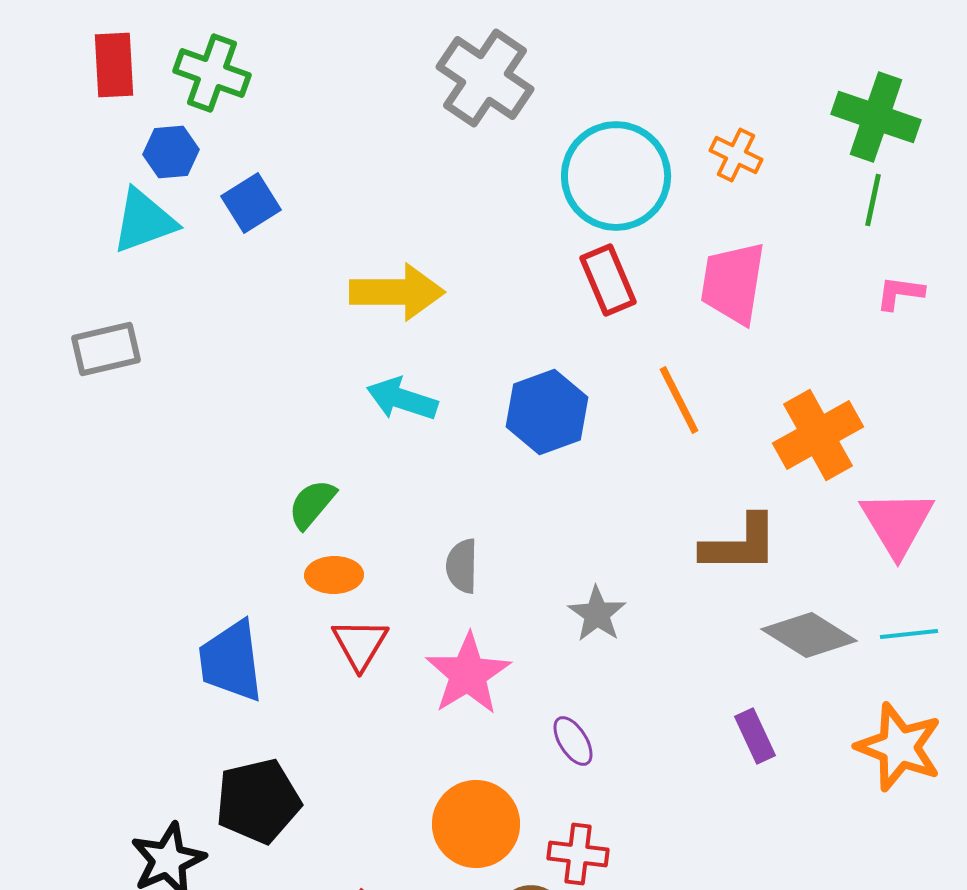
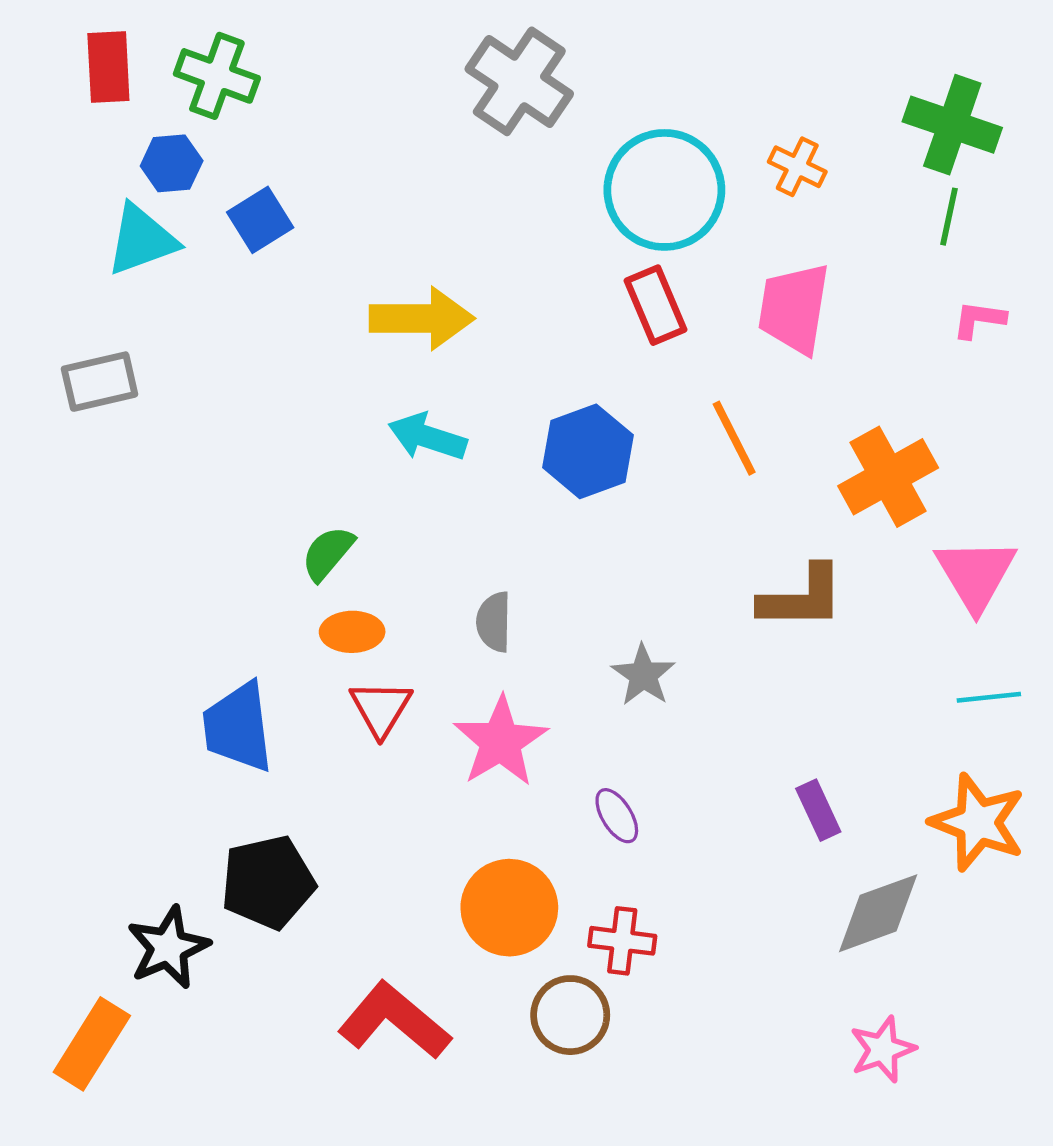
gray diamond: (809, 635) -> (878, 913), moved, turned -52

